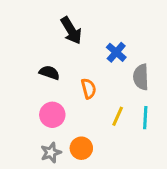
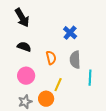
black arrow: (71, 31) -> (22, 18), moved
gray semicircle: (141, 77) -> (75, 60), moved
yellow line: (118, 116) -> (58, 85), moved

